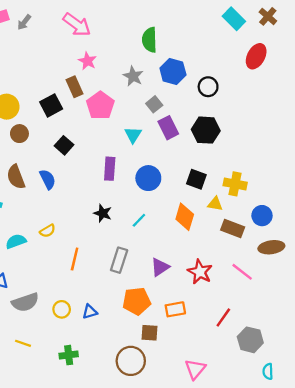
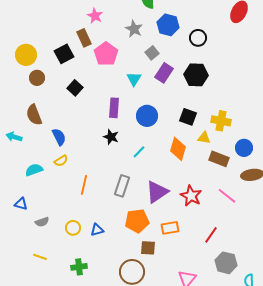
purple rectangle: (168, 128) -> (164, 73), turned 60
blue semicircle: (48, 179) -> (59, 137), moved
black star: (103, 213) -> (111, 137), moved
purple triangle: (160, 267) -> (157, 192), size x1.4
gray semicircle: (25, 302) -> (42, 222), size x0.6
gray hexagon: (250, 340) -> (226, 263), moved

